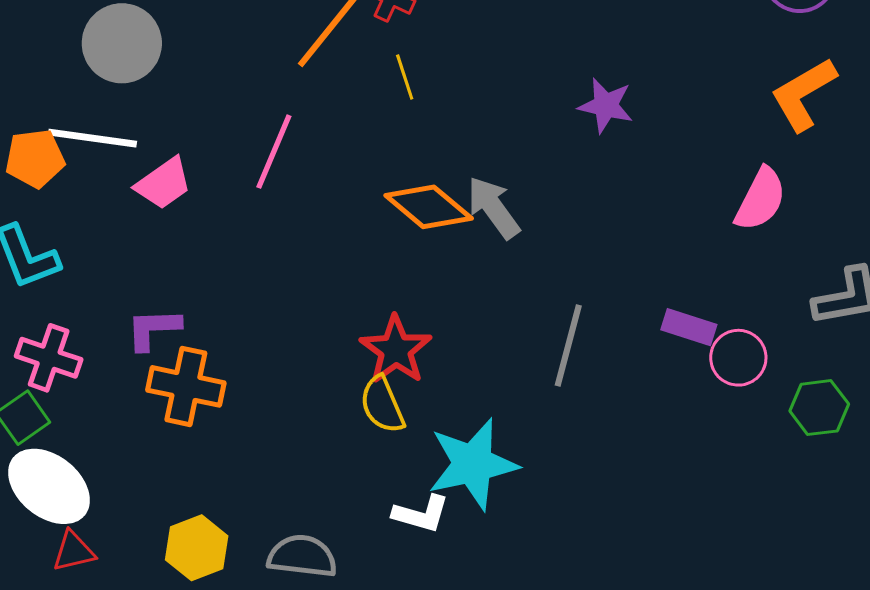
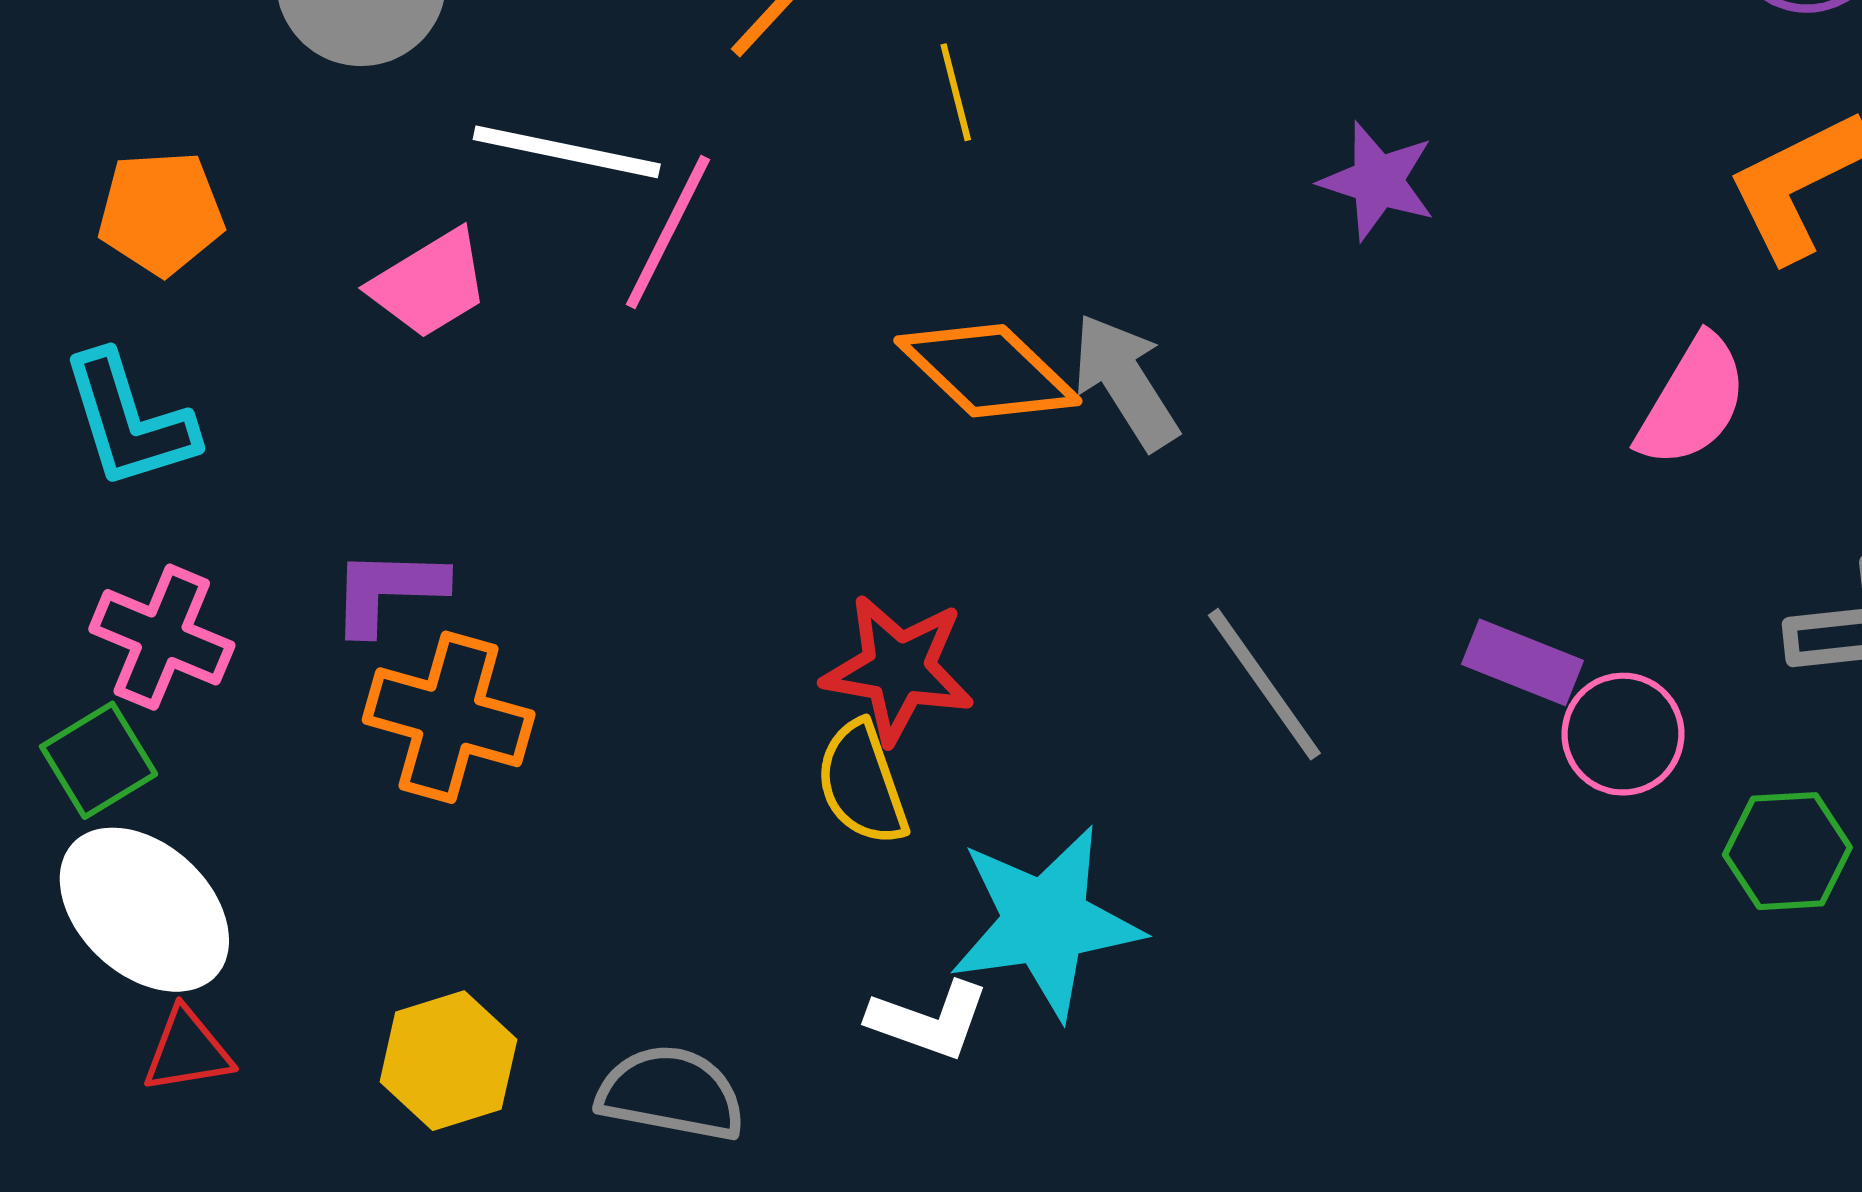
white line: (92, 138) -> (567, 152), moved
gray line: (568, 345) -> (1264, 684), turned -54
red star: (396, 350) -> (898, 669), turned -30

